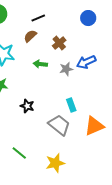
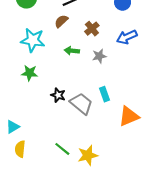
blue arrow: (86, 62) -> (127, 37), moved
gray trapezoid: (59, 125) -> (81, 104), moved
green line: (19, 153) -> (62, 149), moved

